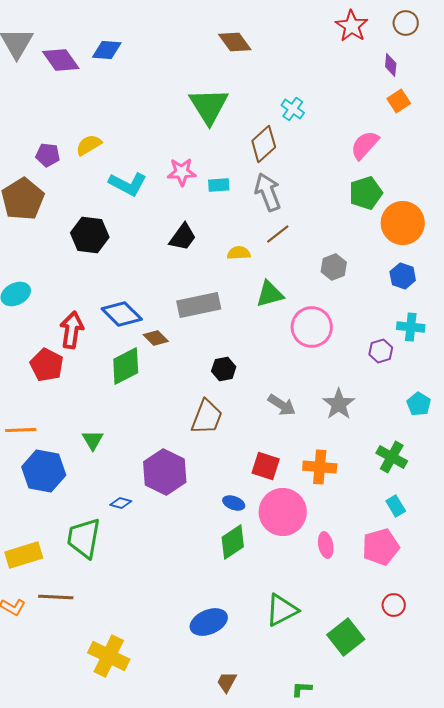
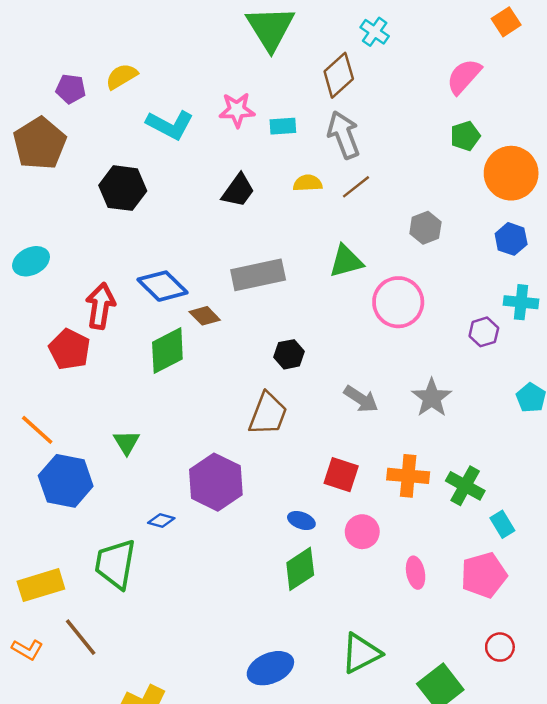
green pentagon: (366, 193) -> (465, 136), size x0.7
yellow semicircle: (239, 253) -> (308, 183), moved
orange line: (21, 430) -> (37, 430), turned 44
green cross: (392, 457) -> (465, 486), moved
pink circle: (283, 512) -> (362, 532), size x0.6
brown line: (56, 597) -> (81, 637), turned 48

